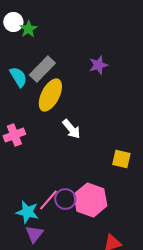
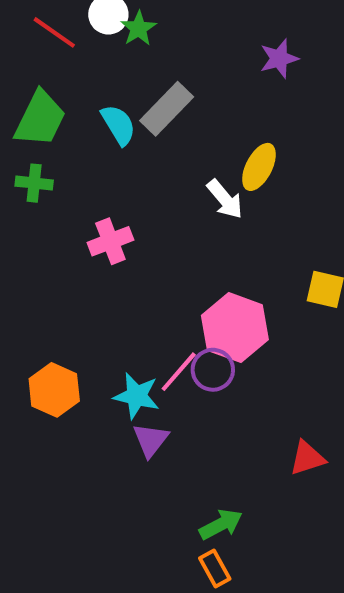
purple star: (98, 65) -> (279, 59), moved
yellow ellipse: (50, 95) -> (259, 167), moved, size x0.7
white arrow: (71, 129) -> (225, 199), moved
pink hexagon: (90, 200) -> (235, 328), moved

